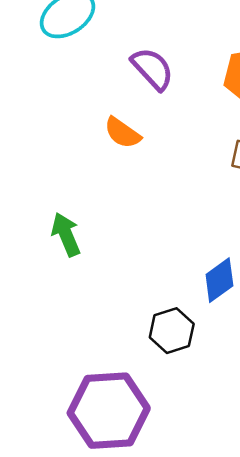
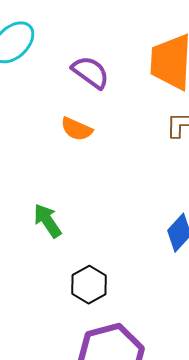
black hexagon: (172, 331) -> (89, 285), moved

